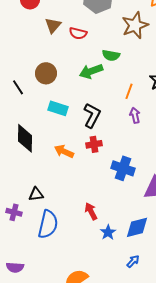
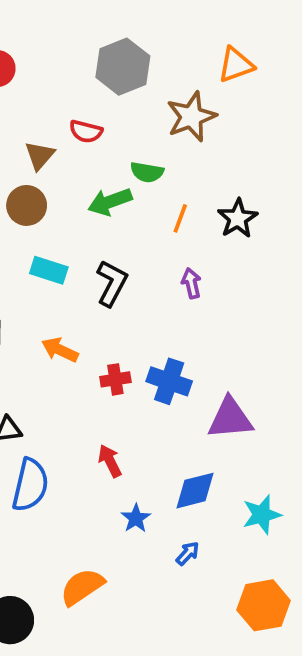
brown triangle: (53, 25) -> (40, 155), moved
orange line: (129, 91) -> (180, 218), moved
red cross: (94, 144) -> (115, 379), moved
blue star: (108, 232) -> (136, 518), moved

